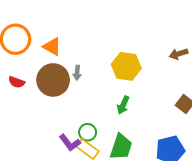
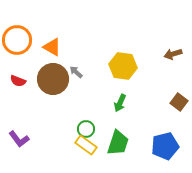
gray arrow: (77, 73) -> (76, 72), turned 128
purple L-shape: (70, 143) -> (19, 139), moved

